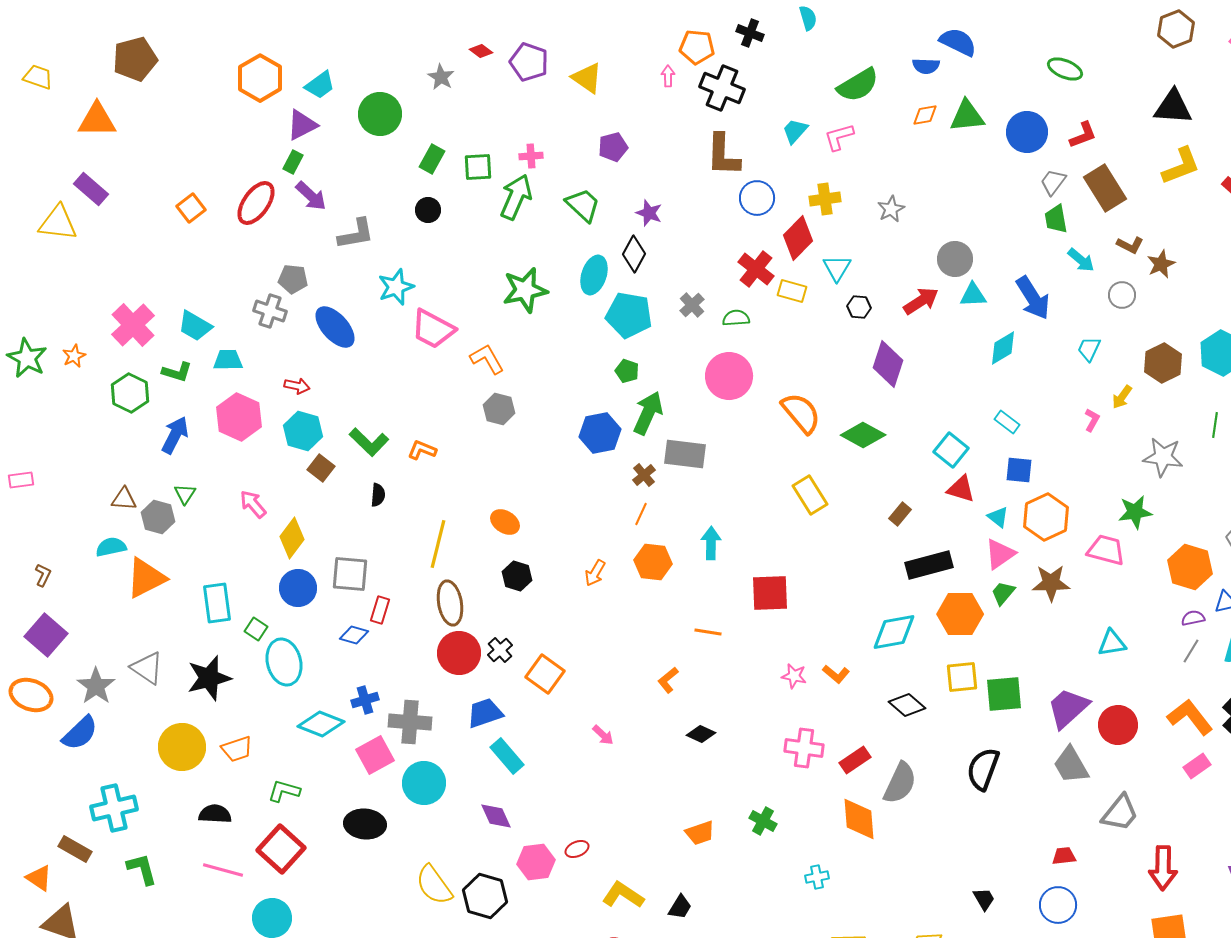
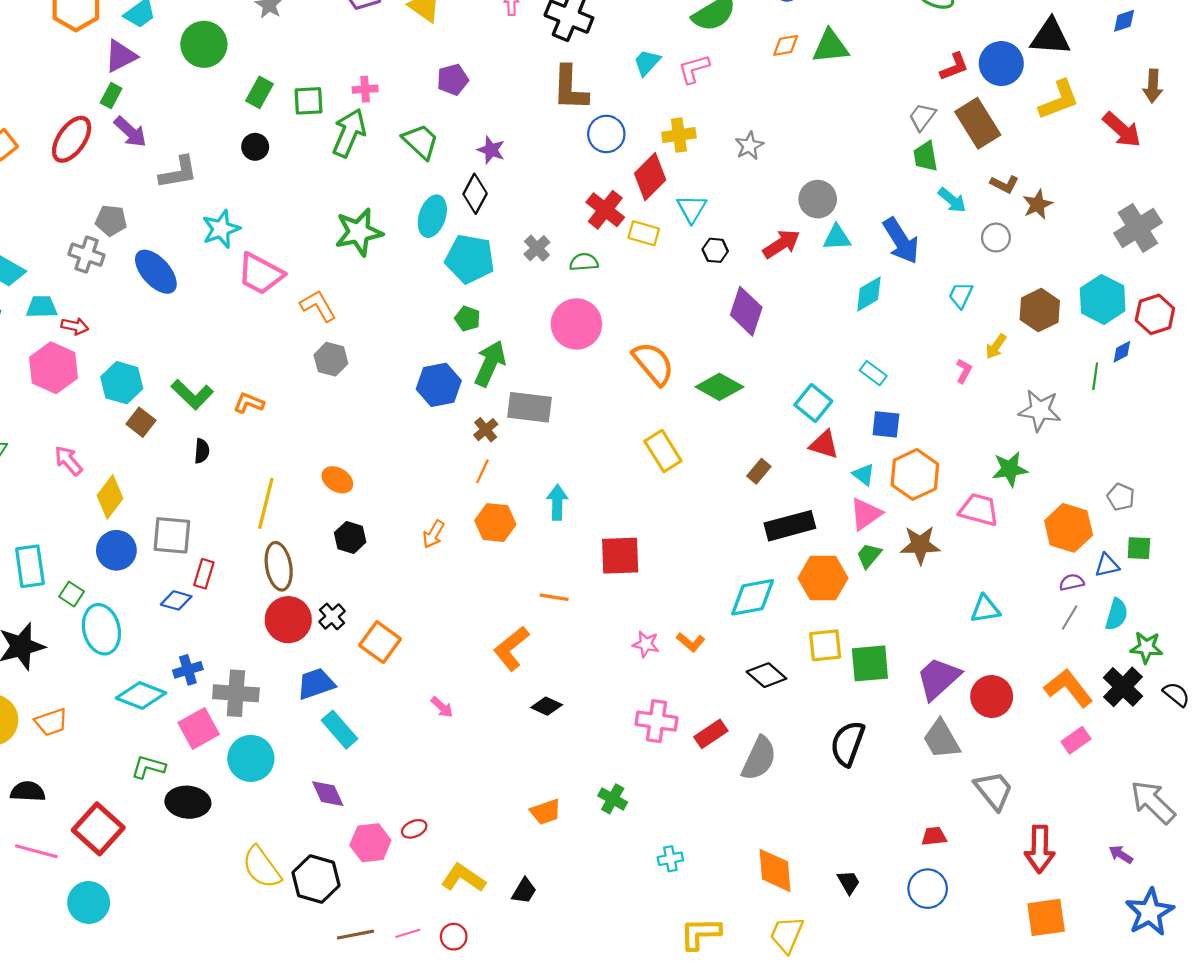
blue circle: (1027, 132) -> (1001, 64), moved
red arrow: (297, 386) -> (75, 326), moved
orange L-shape: (668, 680) -> (511, 648), size x1.6
green L-shape: (284, 791) -> (148, 767), moved
gray trapezoid: (1120, 813) -> (994, 790), turned -78
orange diamond: (859, 819) -> (775, 870), moved

